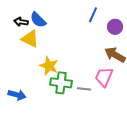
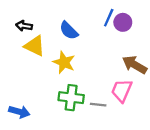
blue semicircle: (38, 20) -> (69, 31), moved
purple circle: (115, 27) -> (123, 22), moved
yellow star: (49, 66) -> (64, 62), moved

